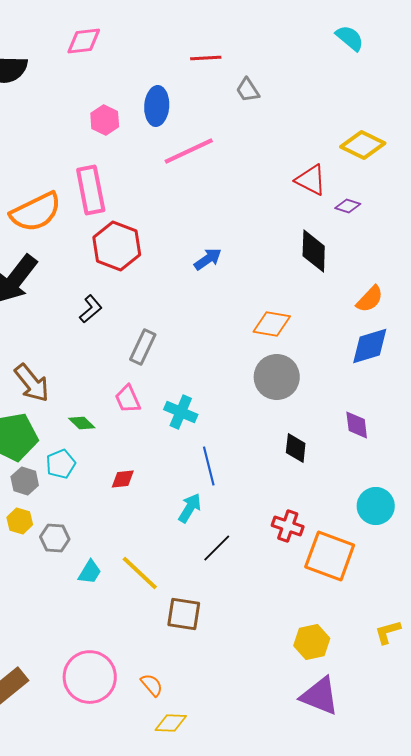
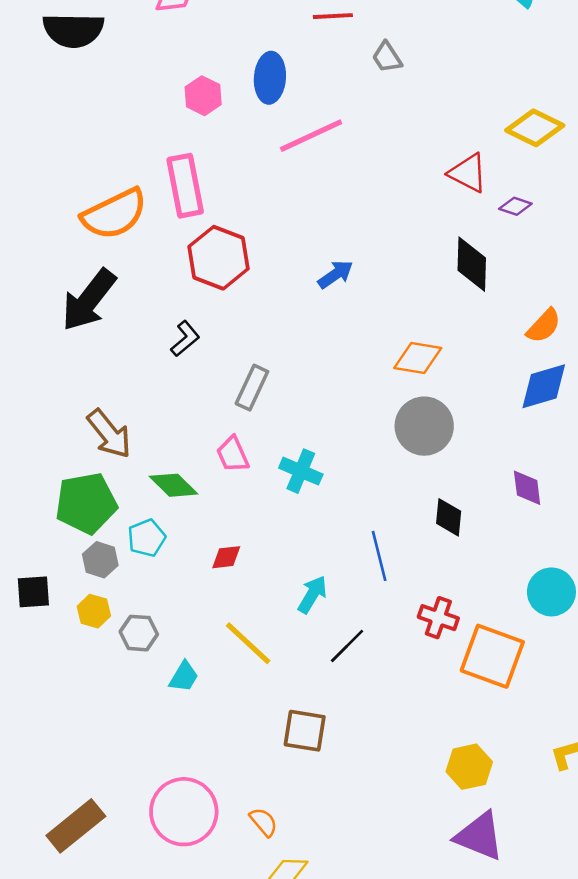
green diamond: (82, 423) -> (174, 485), size x1.4
blue line: (209, 466) -> (379, 556), moved
yellow line: (140, 573) -> (248, 643), moved

